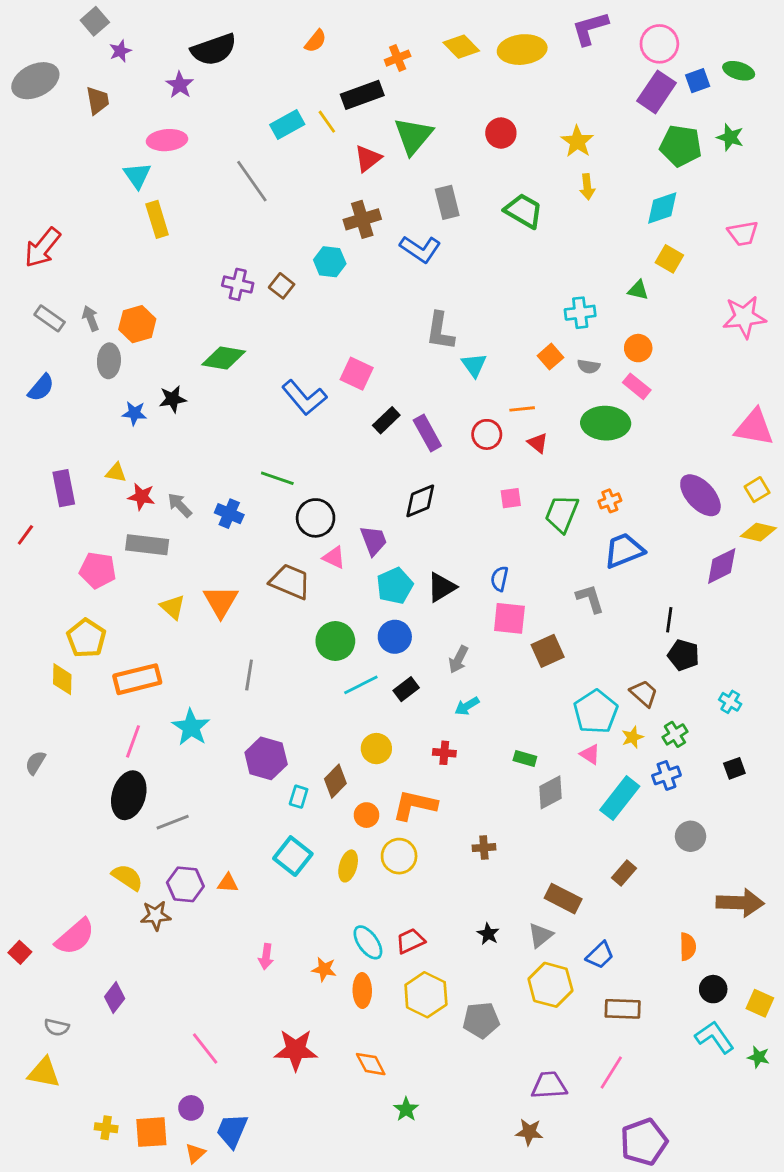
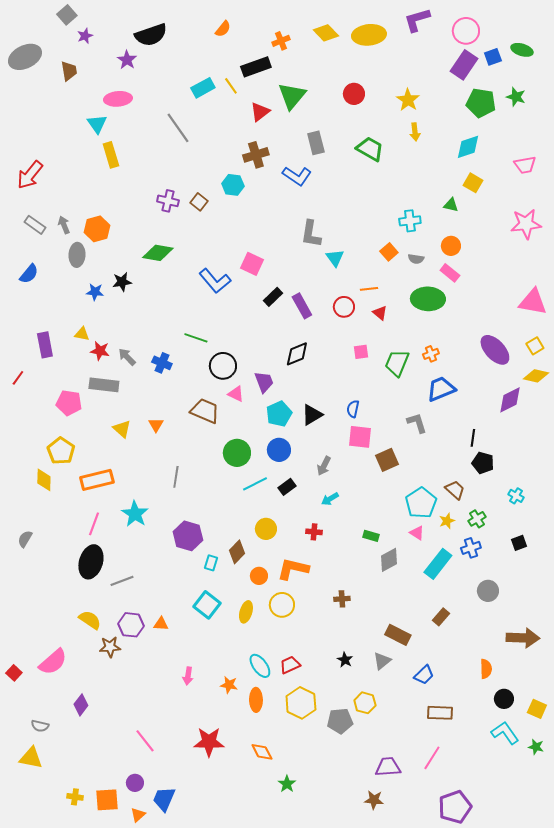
orange triangle: (221, 601) -> (156, 425), size x0.6
yellow hexagon: (550, 985) -> (365, 703), moved, size x0.7

